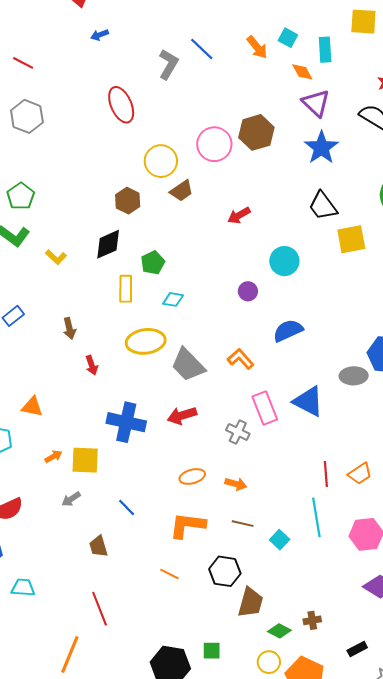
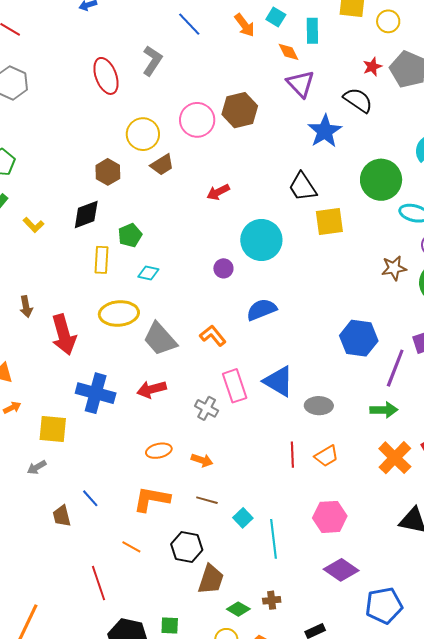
gray L-shape: (168, 64) -> (152, 61), moved
blue star: (321, 148) -> (325, 131), moved
cyan circle: (284, 261) -> (261, 240), size x1.4
brown arrow: (69, 328) -> (26, 307), moved
red arrow: (92, 365) -> (64, 335), size x2.0
gray ellipse: (354, 376) -> (319, 406), moved
orange arrow: (53, 457) -> (12, 408), moved
blue line: (127, 507) -> (90, 498), moved
cyan line: (316, 517) -> (274, 539), moved
red line: (100, 609) -> (98, 583), moved

